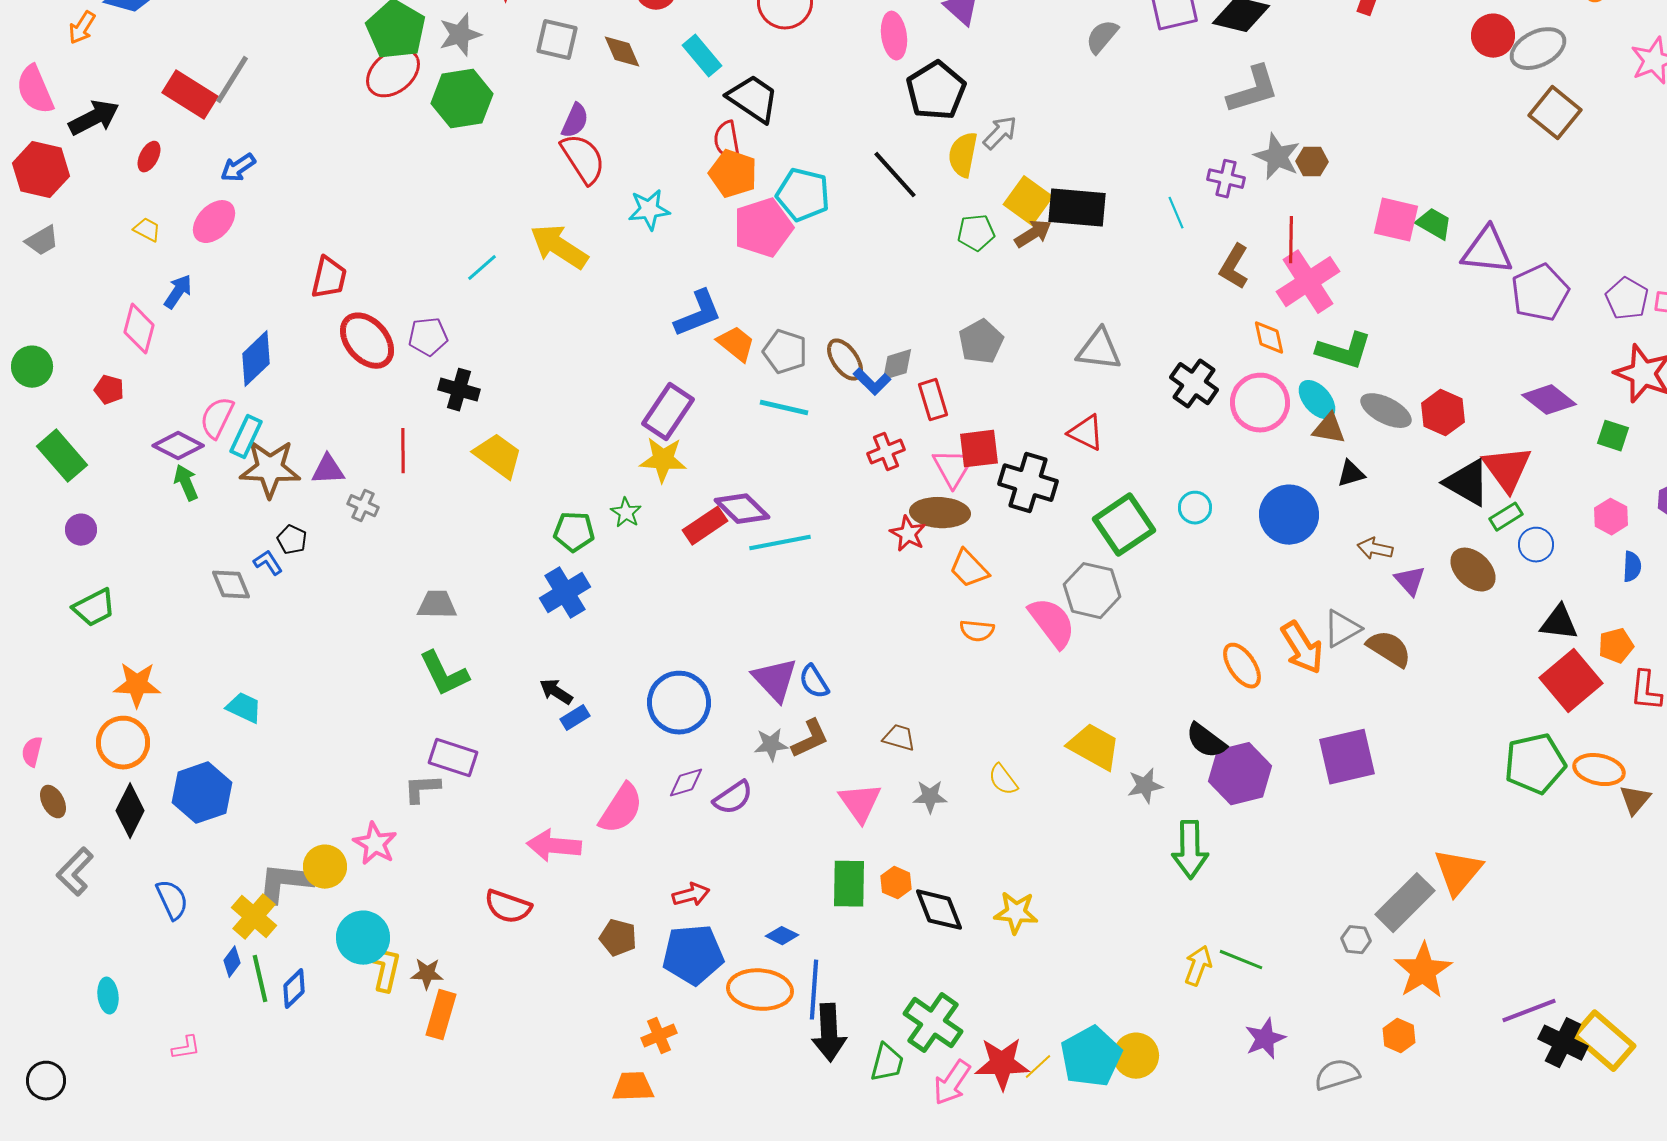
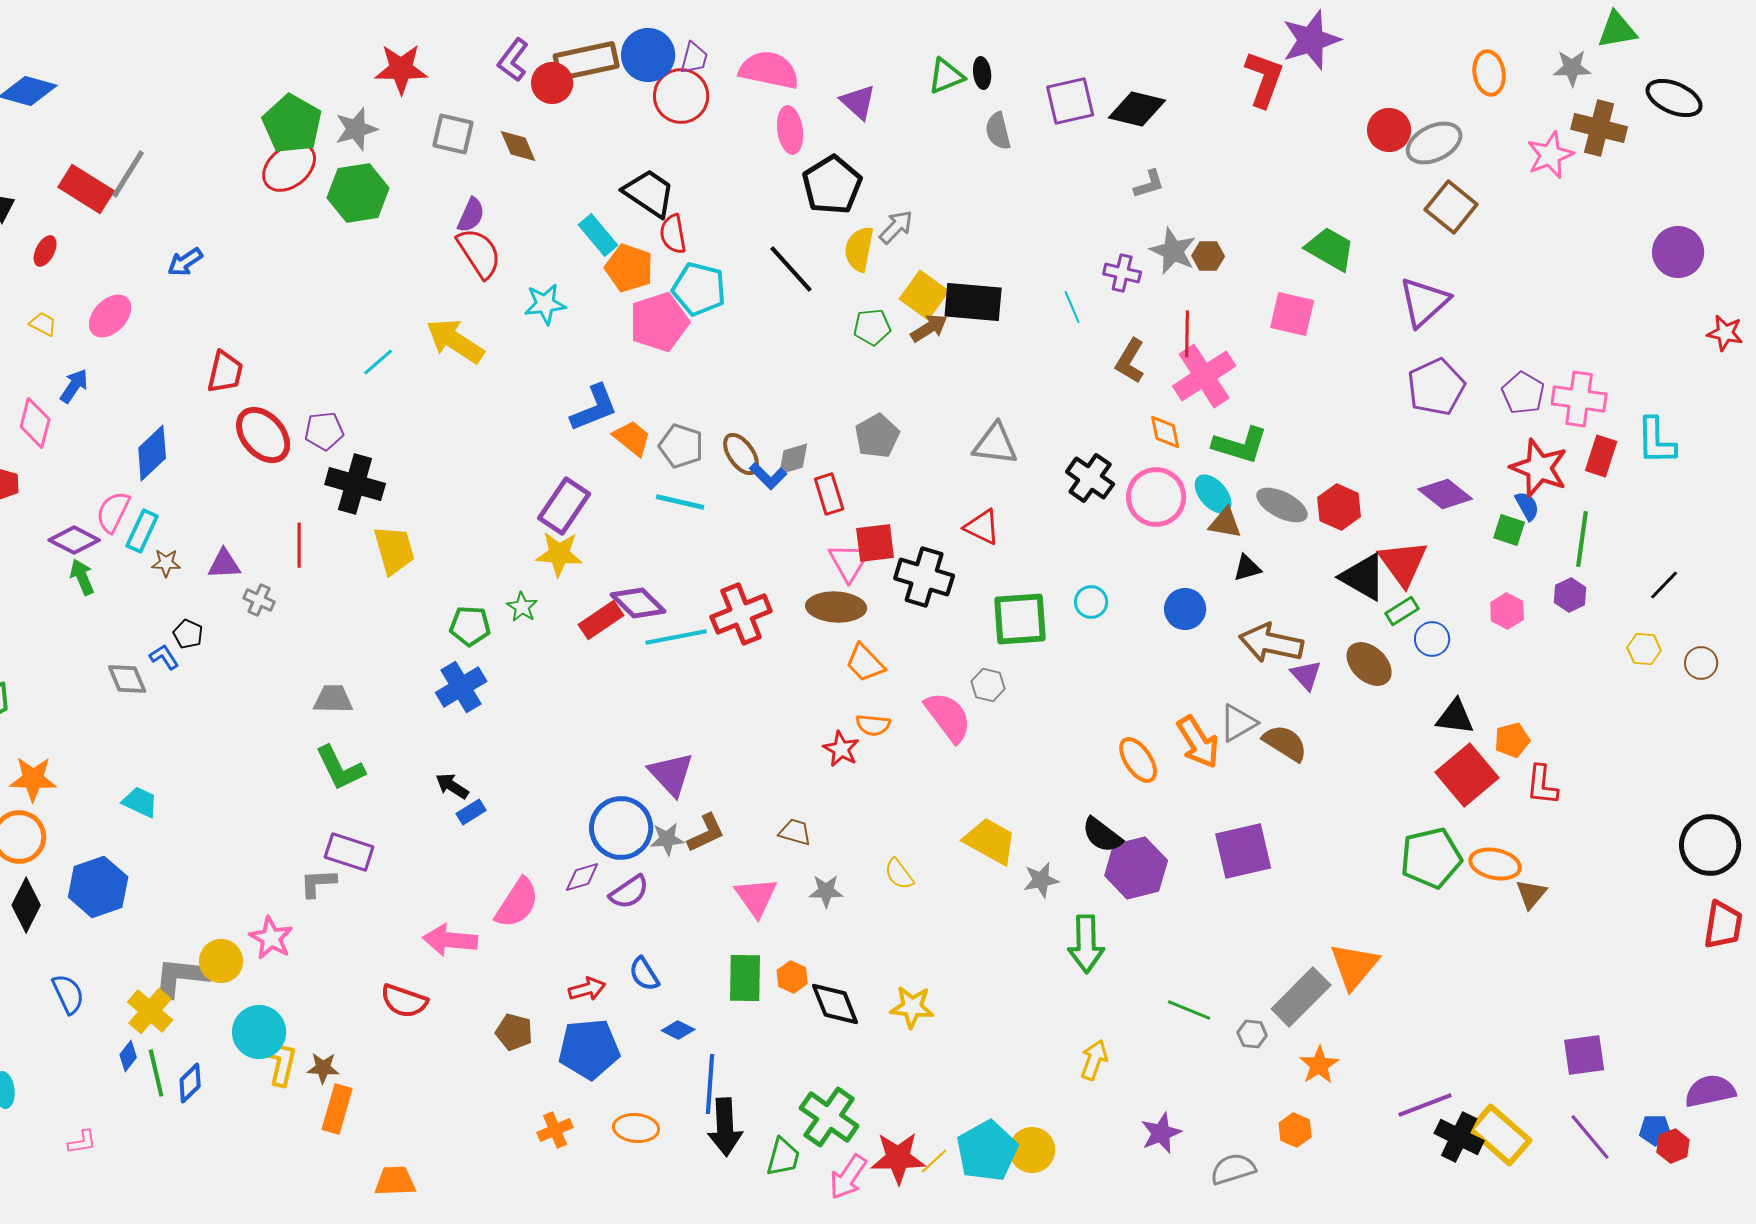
gray semicircle: (1102, 37) -> (998, 131), turned -54
cyan rectangle: (702, 56) -> (598, 235), moved
gray L-shape: (1253, 90) -> (1149, 184), size x0.6
red semicircle: (727, 141) -> (673, 234), moved
blue arrow: (238, 168) -> (185, 262), moved
green trapezoid: (1434, 224) -> (1330, 249), moved, size x1.4
purple triangle: (1487, 251) -> (1424, 302), moved, turned -48
black cross: (459, 390) -> (355, 484), size x1.4
red cross: (886, 452) -> (741, 614), moved, size x1.6
yellow trapezoid: (498, 456) -> (394, 550), turned 38
brown star: (270, 469) -> (166, 563), size x0.5
blue circle: (1289, 515) -> (1185, 609), size x0.7
green square: (1124, 525) -> (1020, 619), turned 30
red star: (908, 534) -> (841, 749), moved
brown arrow: (1375, 549) -> (1271, 643), size x1.8
blue semicircle: (1632, 567) -> (1527, 506), moved, turned -32
gray hexagon: (1092, 591) -> (988, 685), size x0.6
blue semicircle: (814, 682) -> (644, 974), moved
blue circle: (679, 703) -> (621, 828), moved
green line: (1241, 960) -> (1189, 1010), moved
orange star: (1423, 971) -> (1319, 1065), size x0.7
orange ellipse: (760, 990) -> (636, 1128), moved, size x0.7
orange trapezoid: (633, 1087) -> (395, 1181), moved

